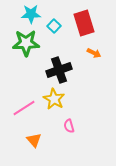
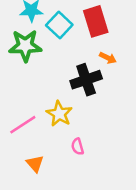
cyan square: (54, 26) -> (59, 25), size x1.5
black cross: (59, 70) -> (86, 80), moved

